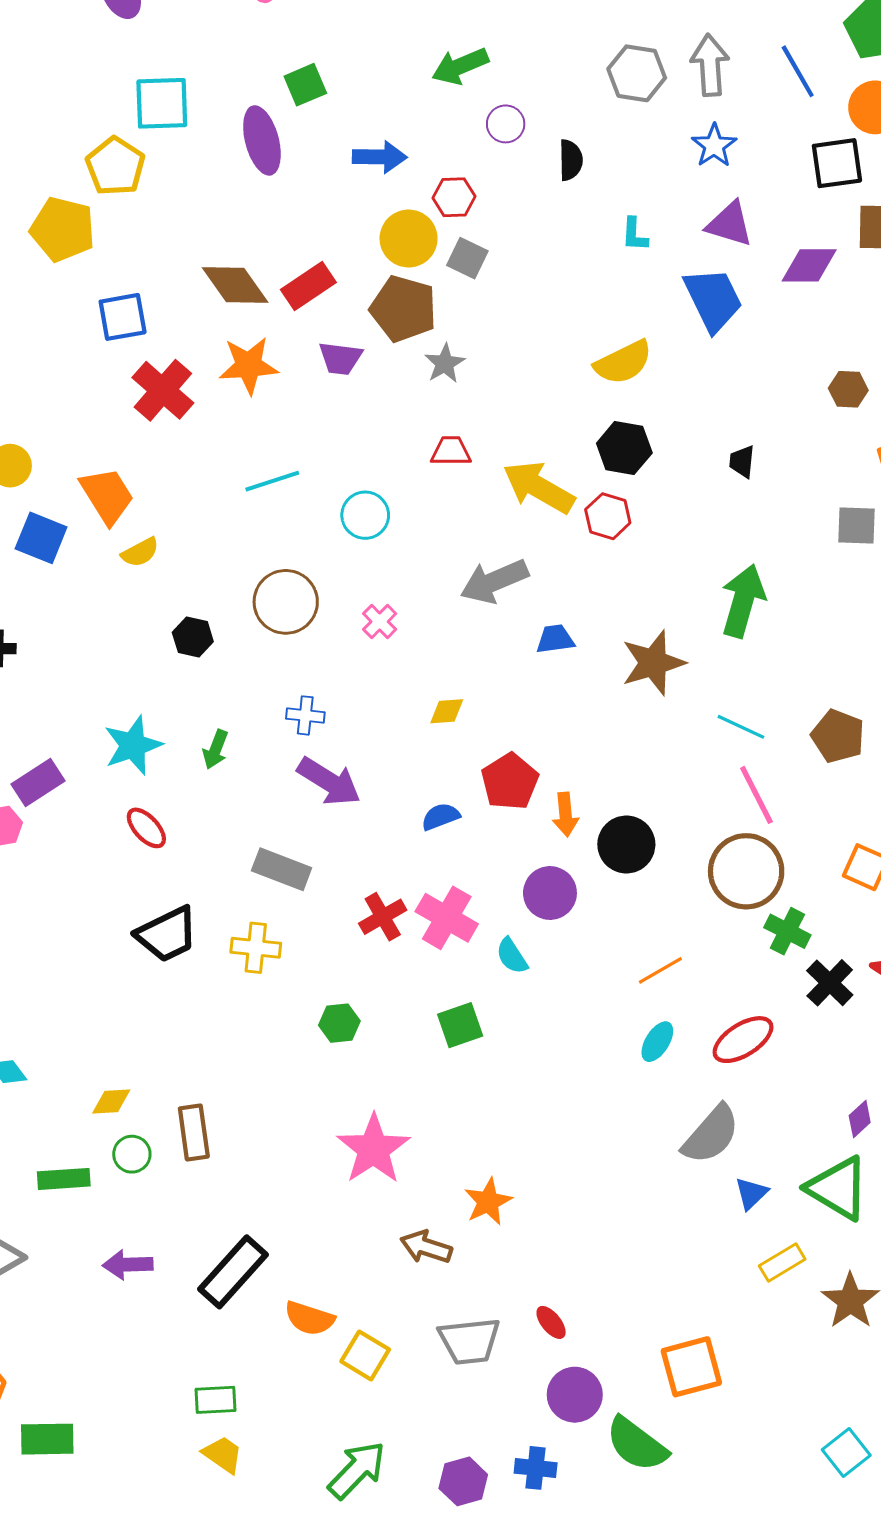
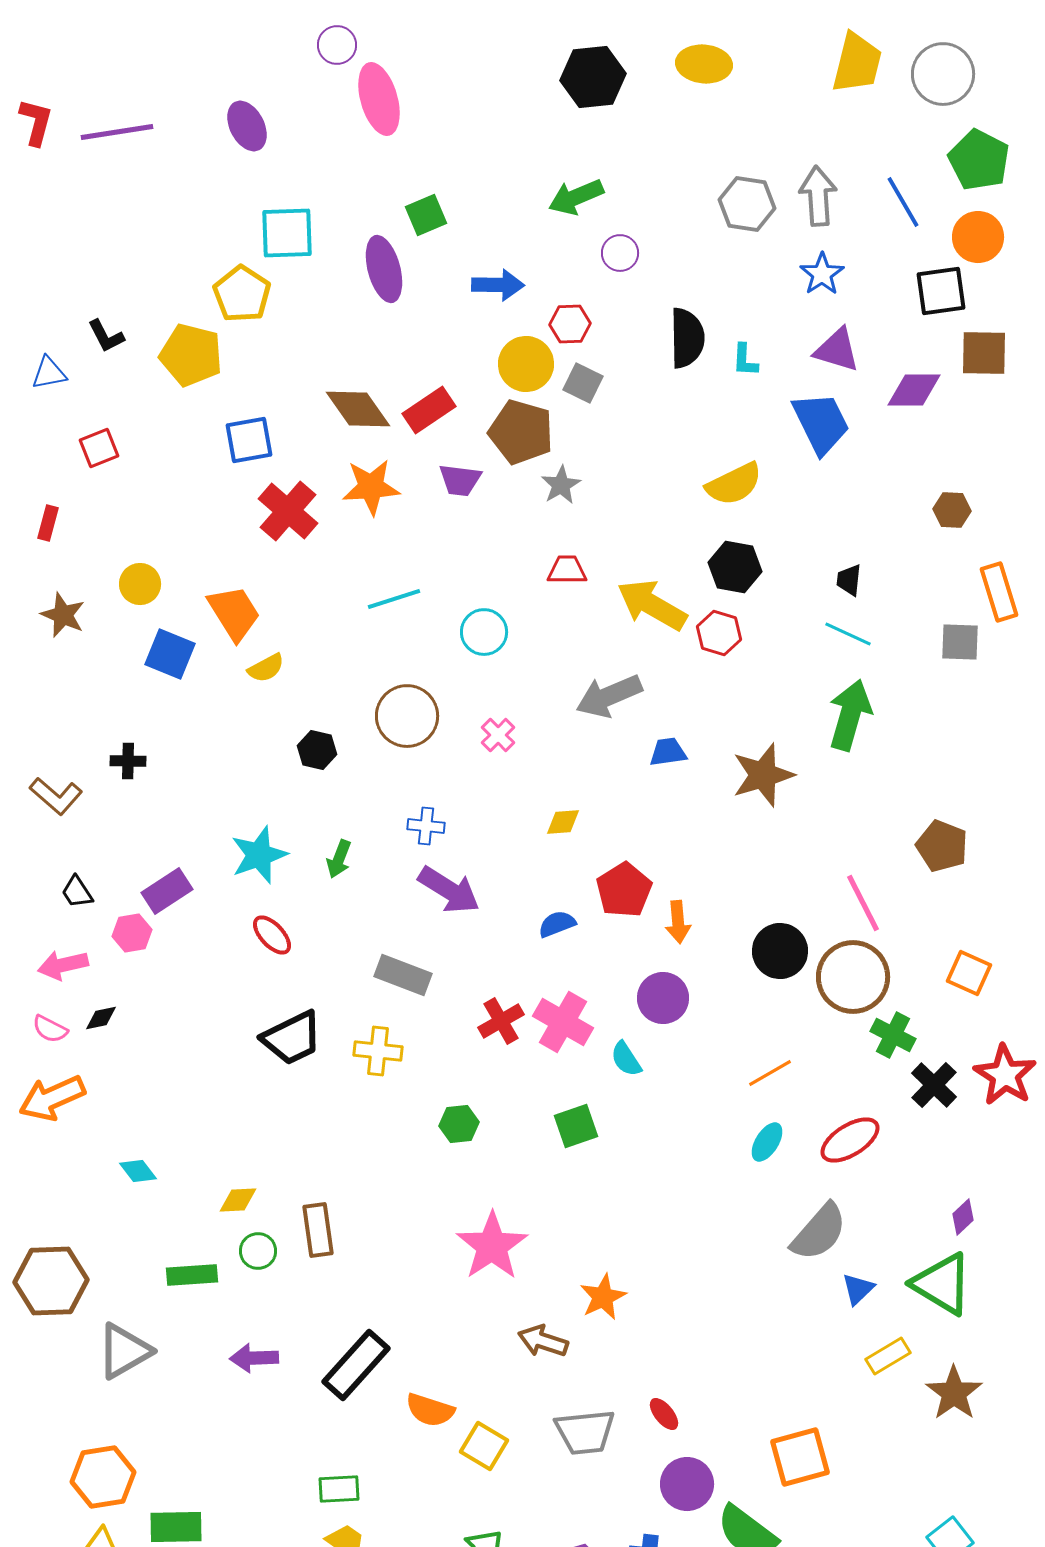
black semicircle: (571, 160) -> (687, 338), moved, size x1.5
cyan line: (741, 727) -> (848, 634), moved
black circle: (626, 844) -> (780, 951), moved

